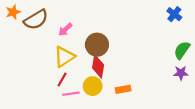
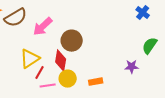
pink arrow: (65, 29) -> (43, 27), size x1.5
yellow triangle: (64, 57) -> (30, 59), moved
red diamond: (98, 66) -> (61, 61), moved
purple star: (181, 73) -> (132, 67), moved

